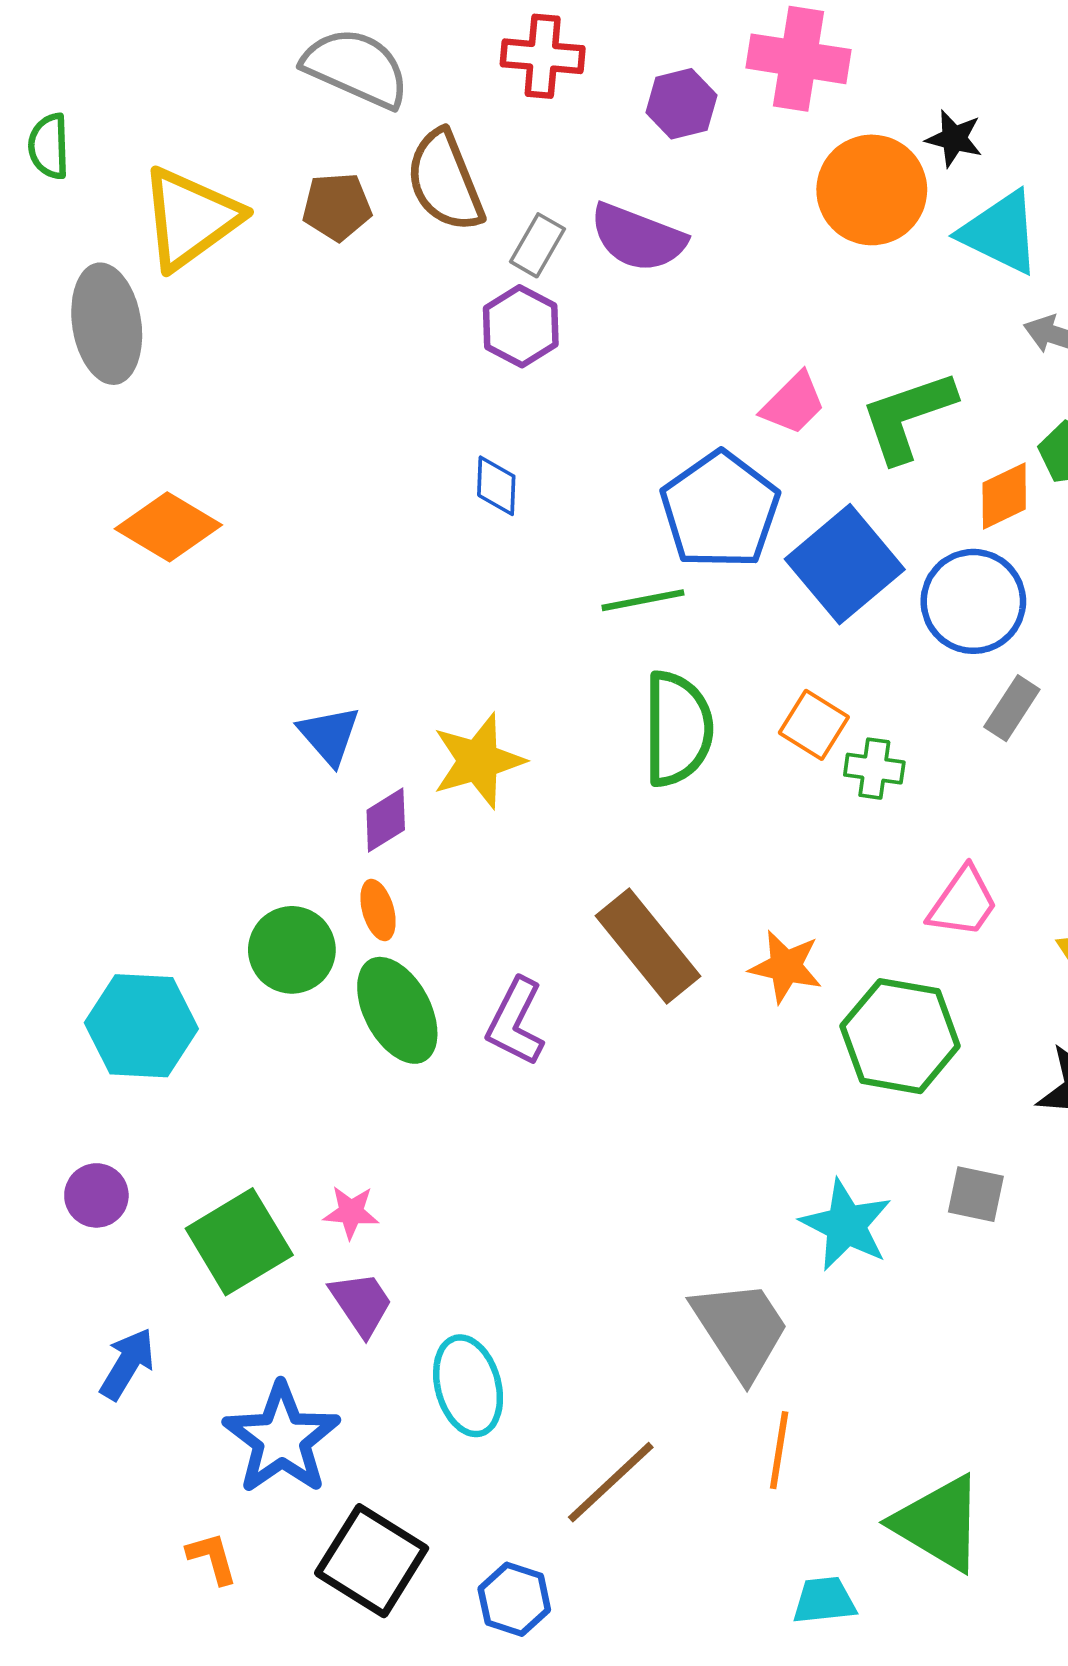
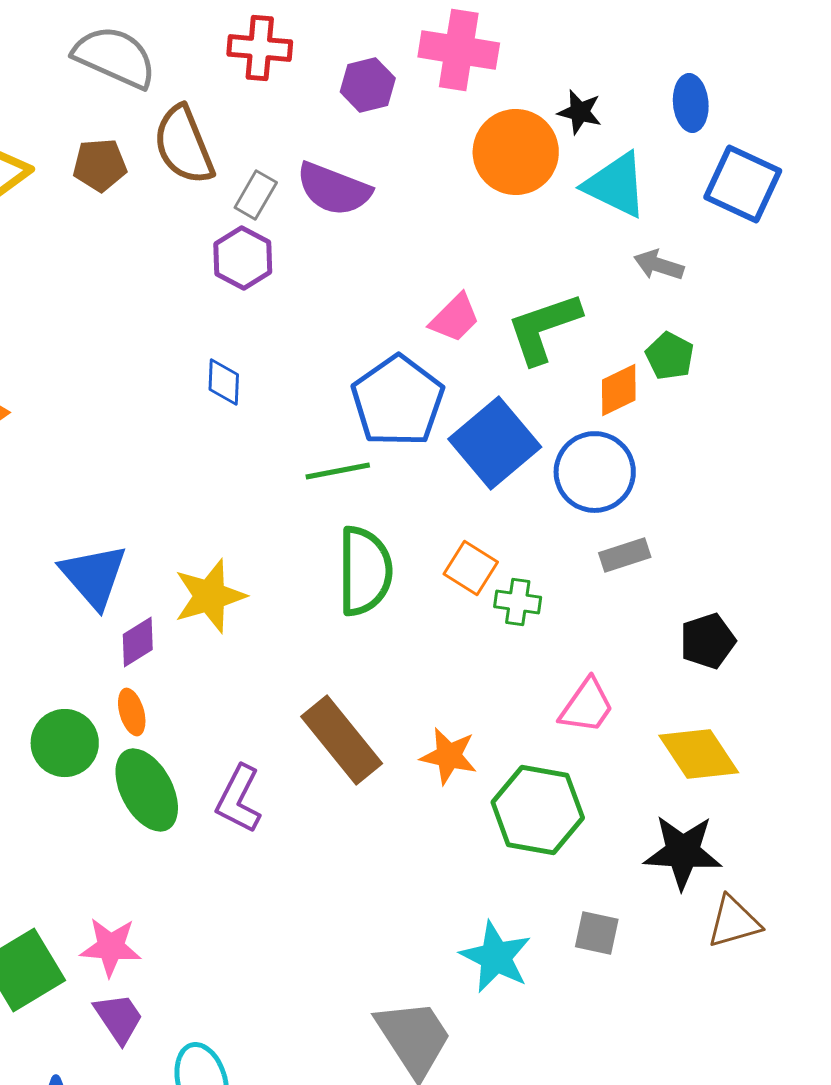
gray rectangle: (1012, 708) -> (625, 555), turned 39
blue triangle: (329, 735) -> (94, 576), size x1.4
pink star: (351, 1212) -> (111, 947), size x1.4

